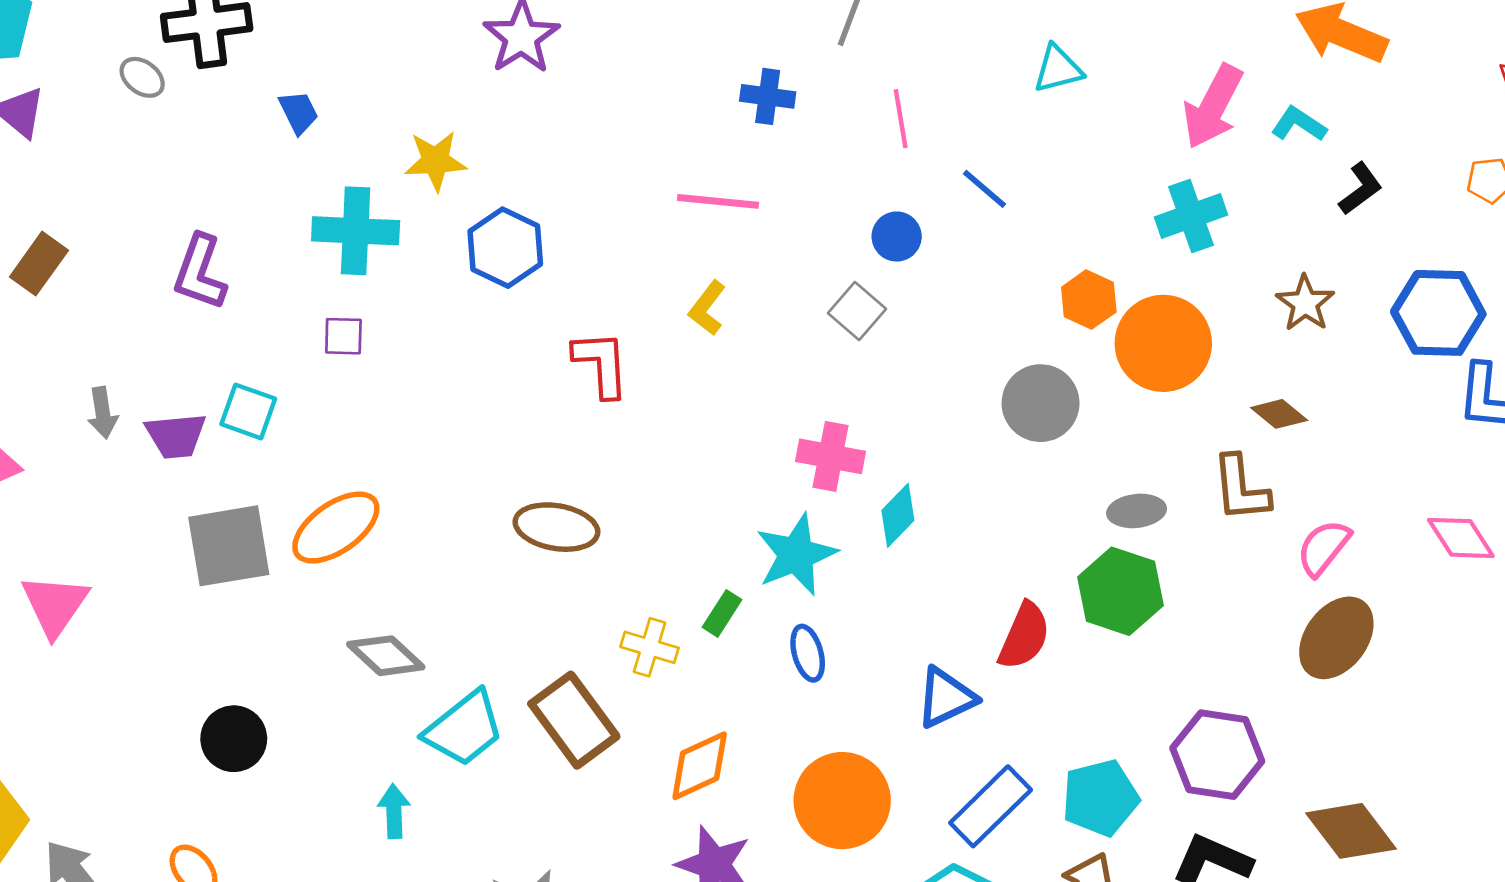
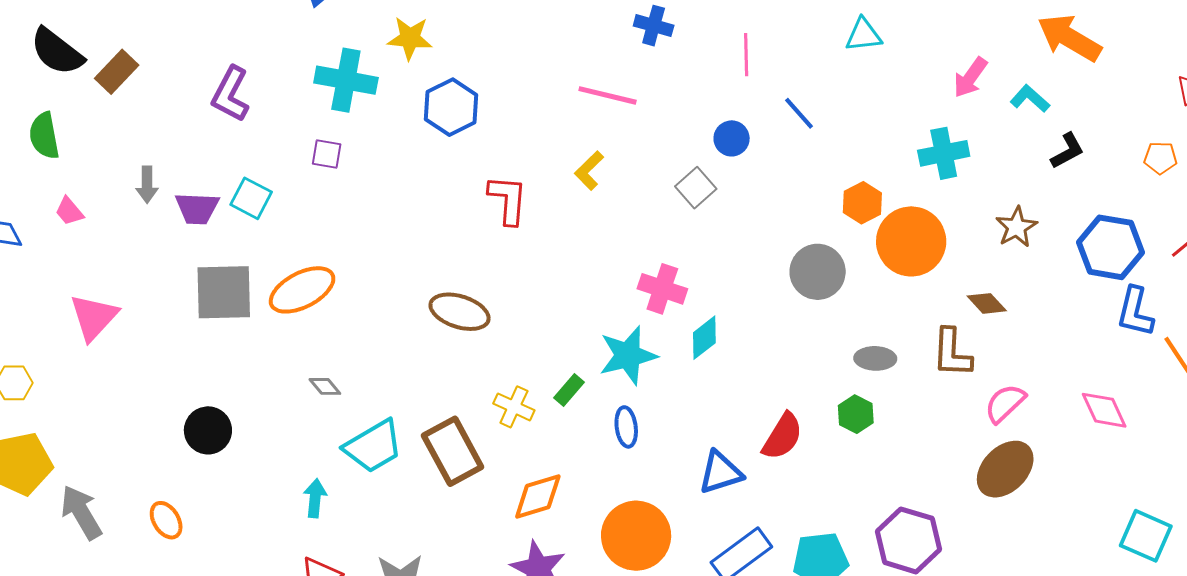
pink arrow: (1213, 107) -> (970, 77), size x0.7
green hexagon: (1120, 591) -> (856, 414), size x0.6
gray diamond: (386, 656) -> (325, 386), size x0.6

